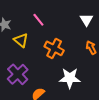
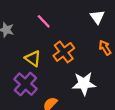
yellow triangle: (21, 40) -> (33, 58), moved
orange cross: (54, 48) -> (64, 52), turned 30

